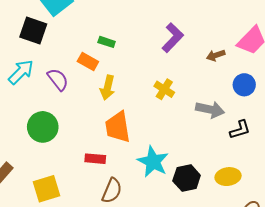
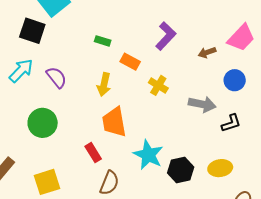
orange rectangle: (88, 61) -> (130, 62), moved
red rectangle: (95, 159) -> (93, 153), turned 54

